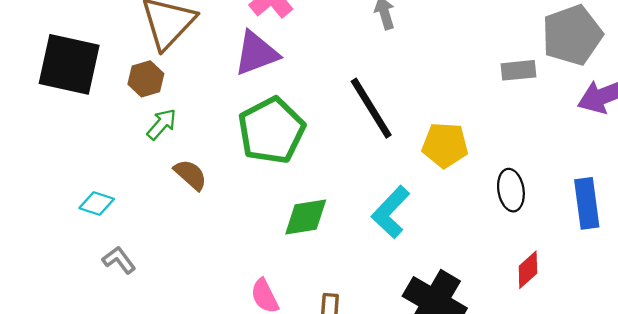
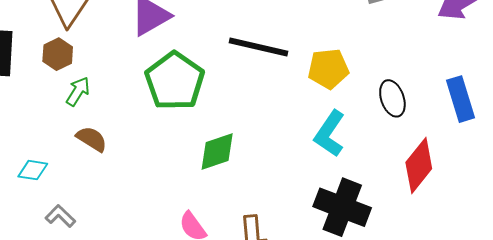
black line: (371, 108) -> (259, 47), turned -36
brown semicircle: (190, 175) -> (92, 139), moved
cyan L-shape: (391, 212) -> (330, 134), moved
red diamond: (528, 270) -> (419, 166), size x1.6

